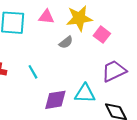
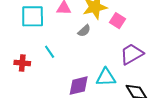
cyan line: (33, 72) -> (50, 52), moved

